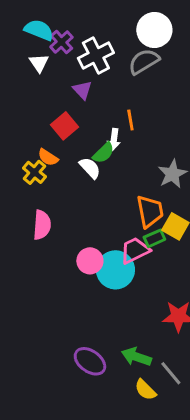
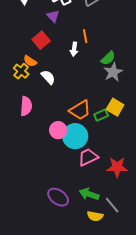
green semicircle: (103, 153) -> (108, 58), moved
white semicircle: (90, 168) -> (48, 77), moved
orange trapezoid: (150, 211) -> (80, 110), moved, turned 70
pink trapezoid: (135, 250) -> (88, 157), moved
yellow semicircle: (145, 390) -> (95, 216), turned -35

